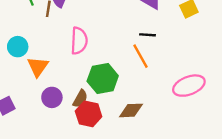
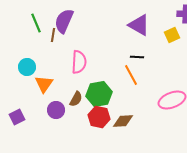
brown semicircle: (80, 99) -> (76, 99), moved
red hexagon: (89, 114) -> (99, 117), moved

